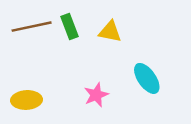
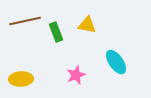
green rectangle: (70, 27) -> (56, 32), moved

